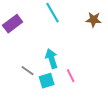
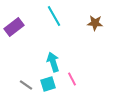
gray line: (28, 71) -> (26, 85), moved

